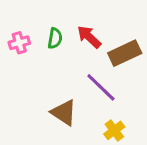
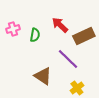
green semicircle: (55, 38) -> (35, 35), moved

